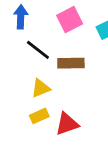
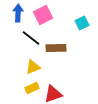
pink square: (70, 20) -> (43, 15), moved

